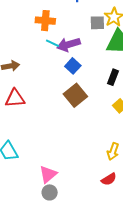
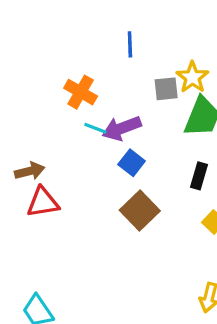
orange cross: (45, 21) -> (81, 92), turned 30
red triangle: (15, 98) -> (43, 202), moved

